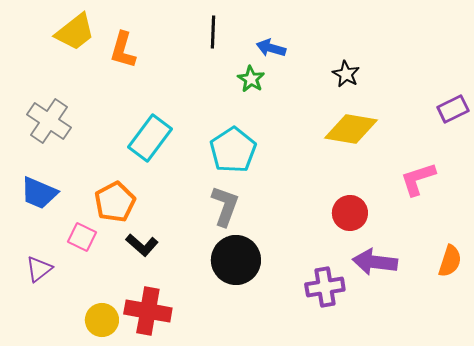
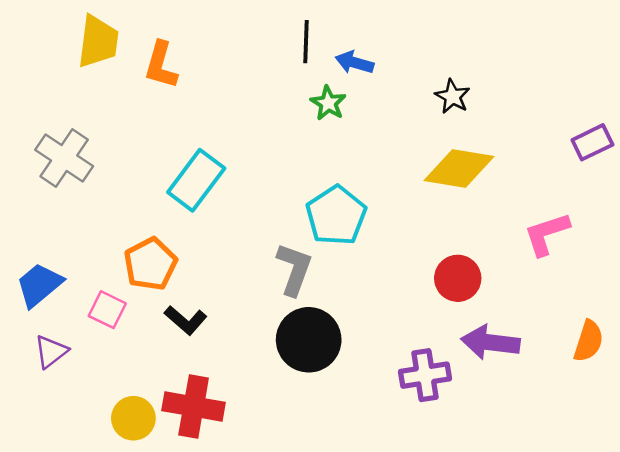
yellow trapezoid: (75, 32) -> (98, 42), turned -45
black line: (213, 32) -> (306, 42), moved
cyan pentagon: (233, 150) -> (336, 216), moved
blue trapezoid: (39, 193) -> (39, 285), moved, turned 117

